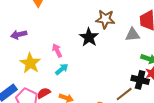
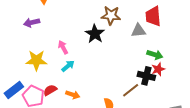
purple arrow: (19, 35) -> (32, 23), moved
yellow star: (30, 63) -> (36, 60), turned -30

